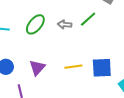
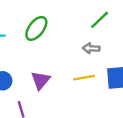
gray arrow: (65, 24) -> (91, 48), moved

